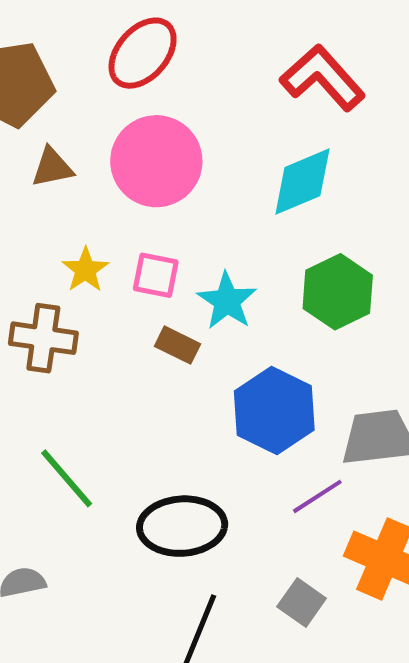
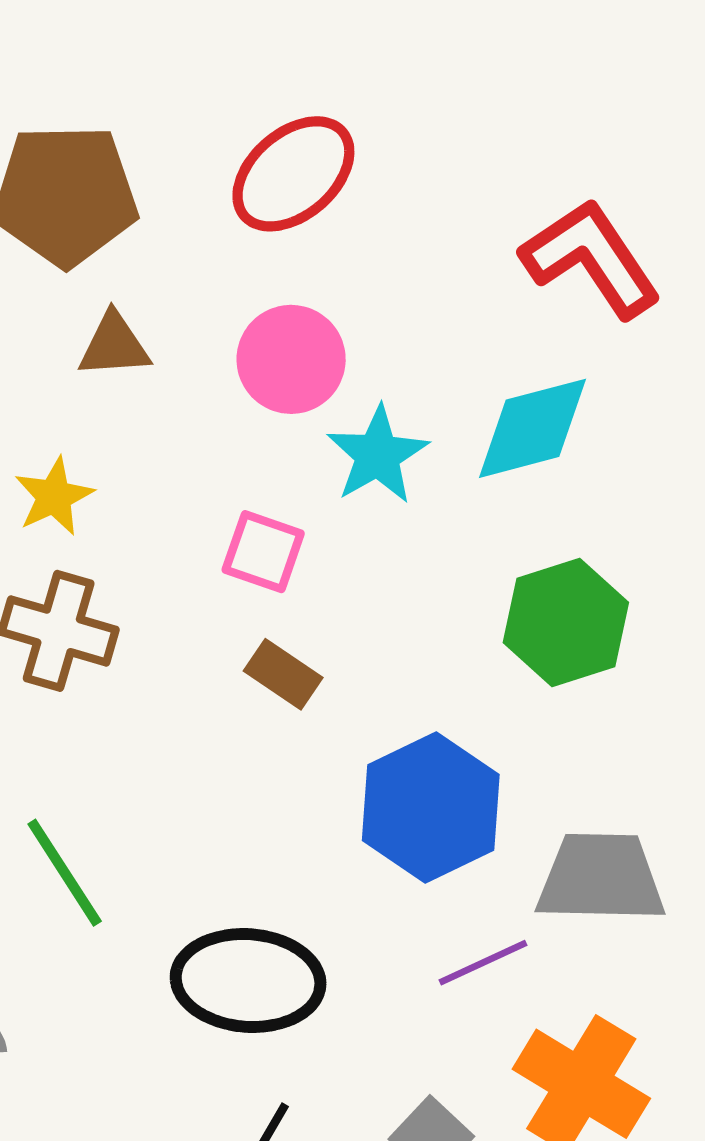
pink circle: (156, 161) -> (291, 359), size x0.7
yellow star: (85, 270) -> (54, 496), moved
cyan star: (227, 301) -> (378, 455), moved

